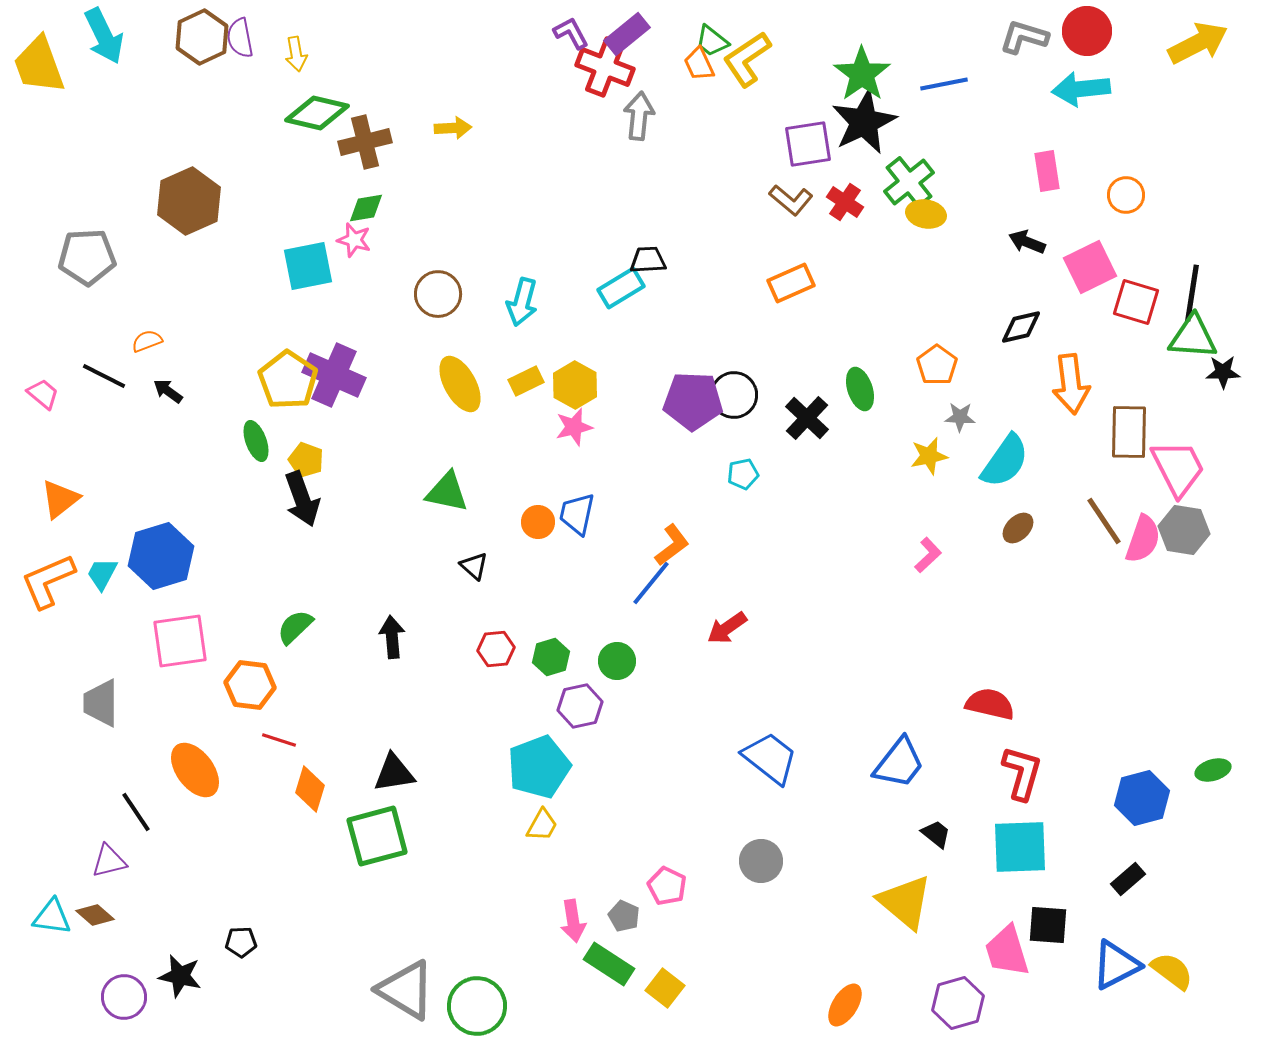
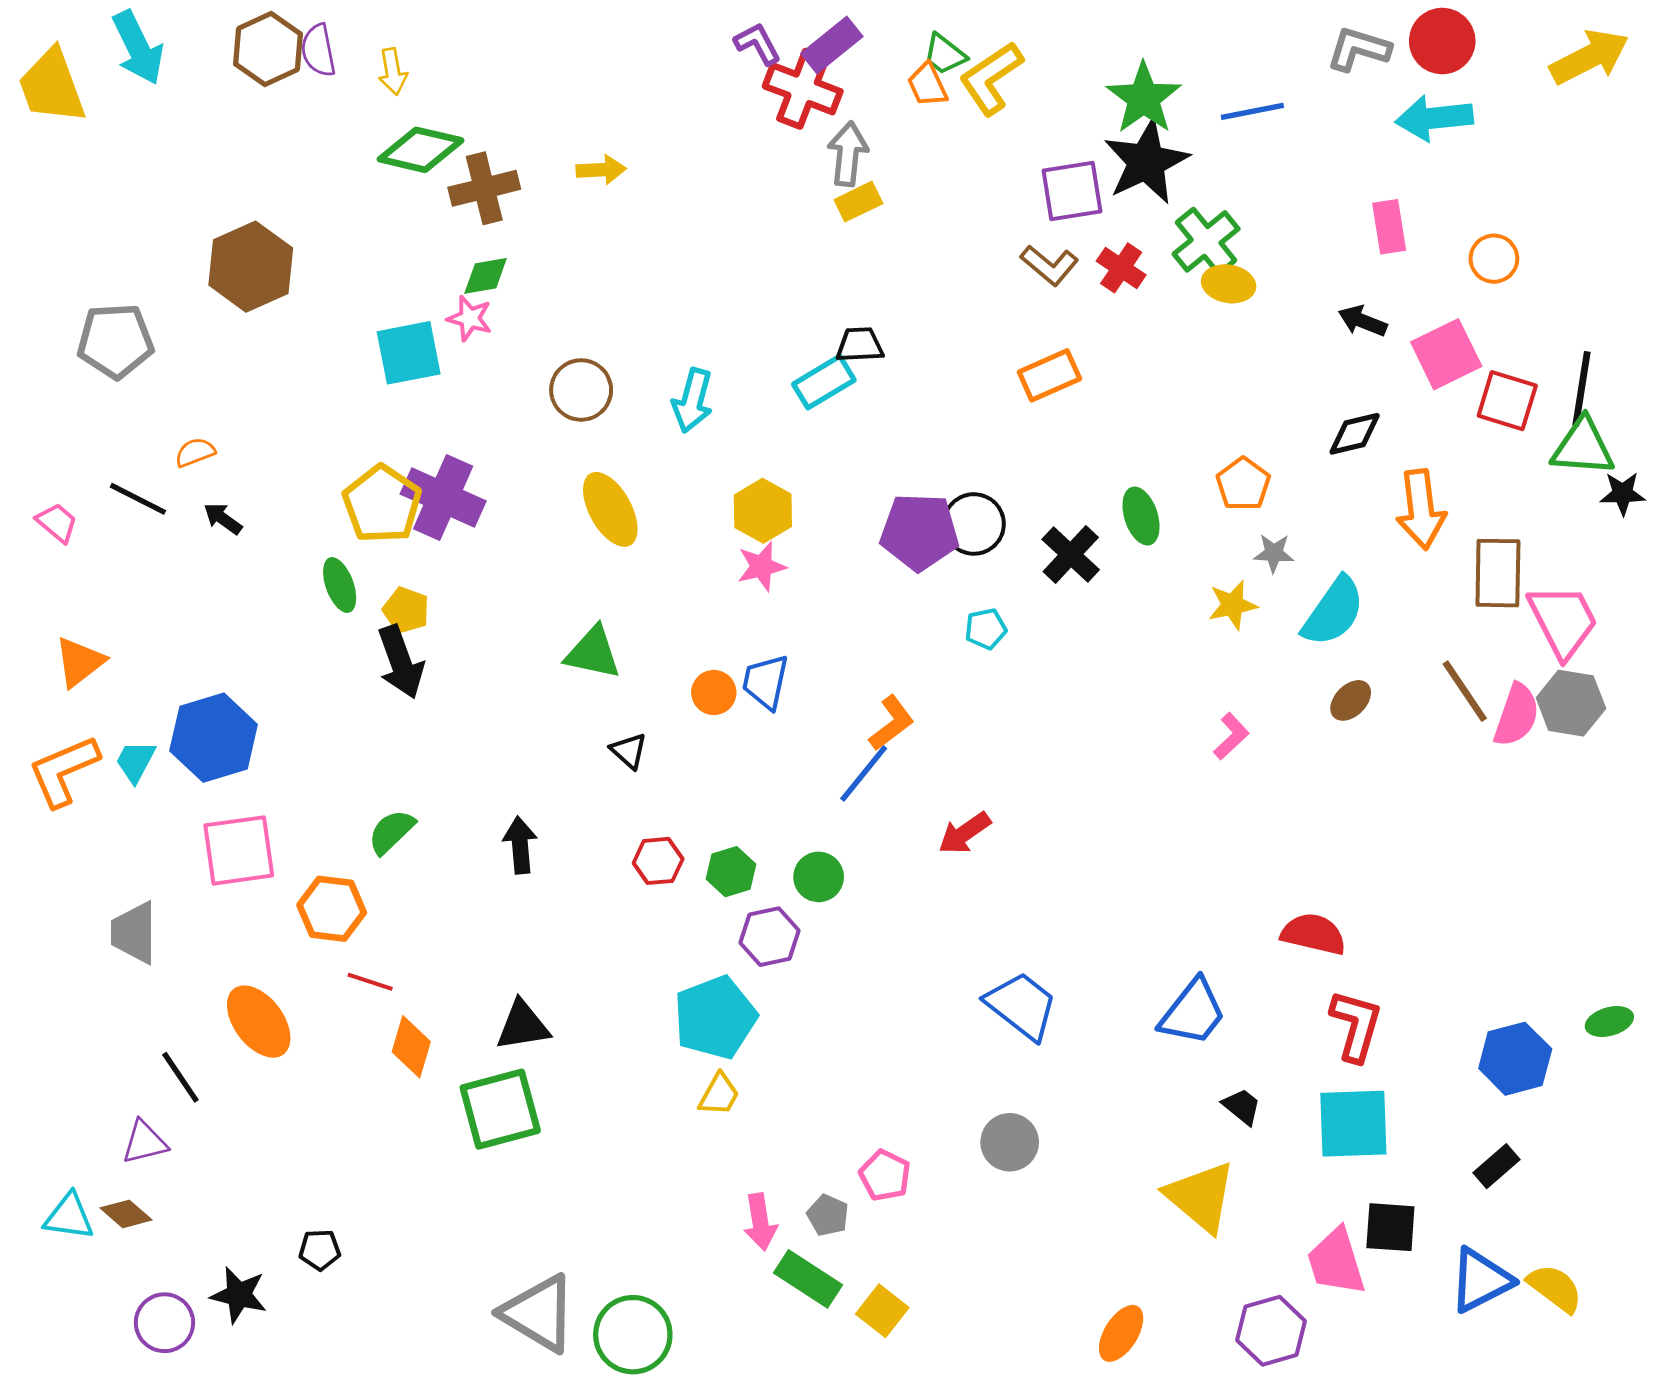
yellow rectangle: (526, 381) -> (858, 202), moved

